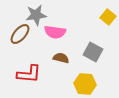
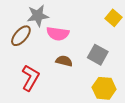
red L-shape: (29, 74) -> (30, 78), turned -65
yellow hexagon: (85, 84) -> (104, 88), moved

